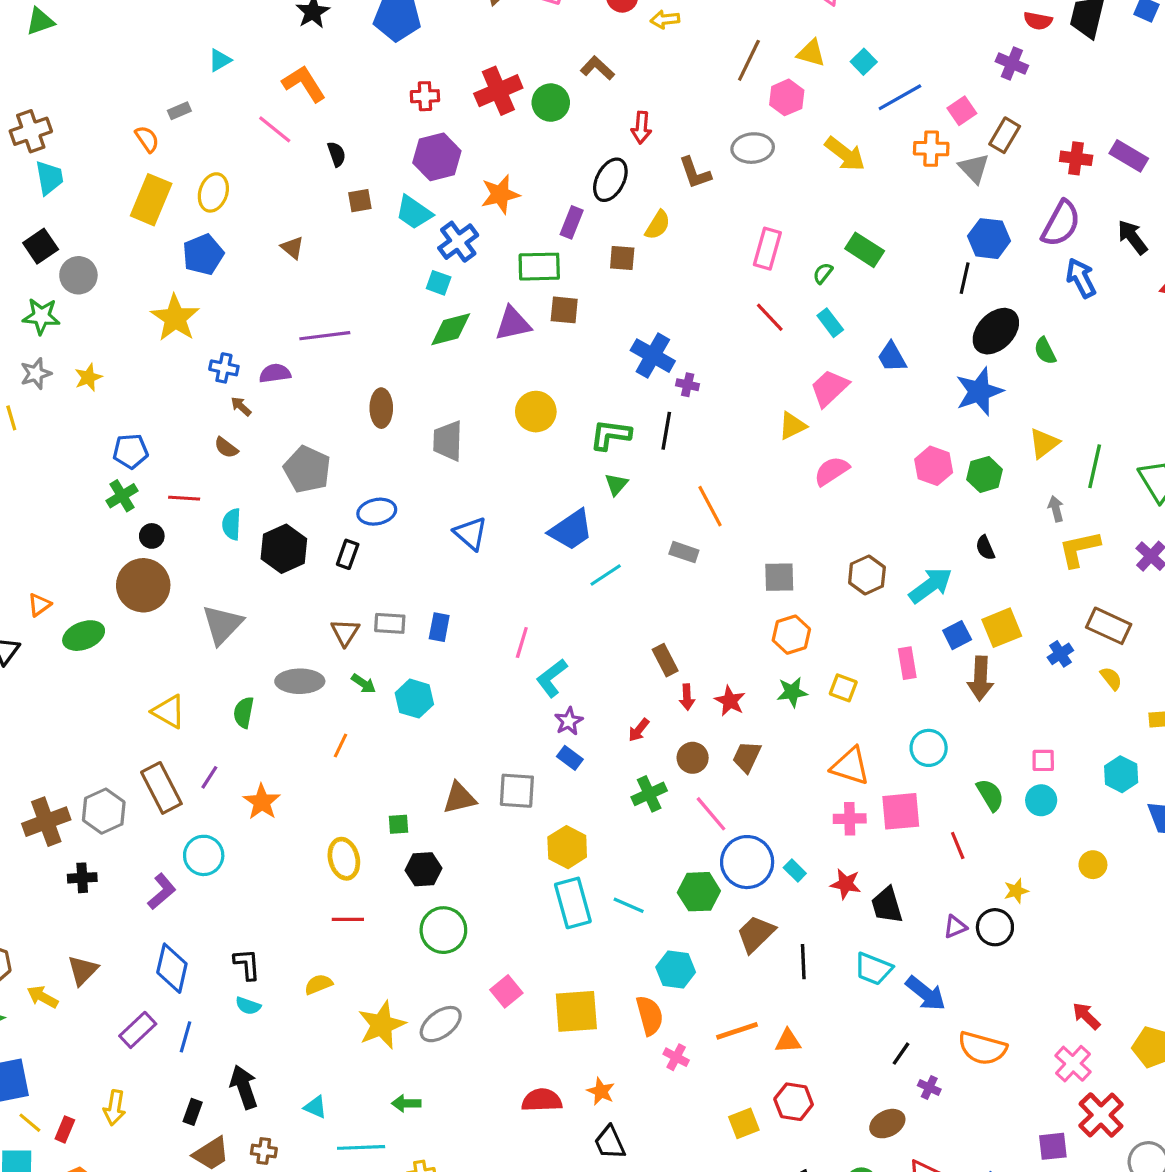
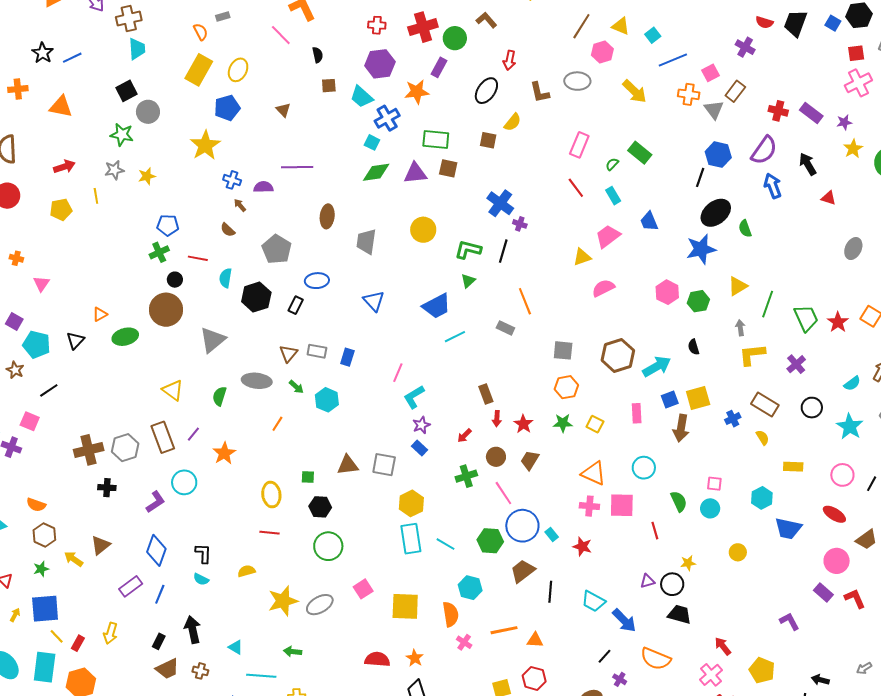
purple rectangle: (572, 222) -> (439, 67), moved
brown hexagon: (867, 575) -> (618, 355), size x1.4
black trapezoid: (887, 905) -> (679, 614), moved, turned 115

